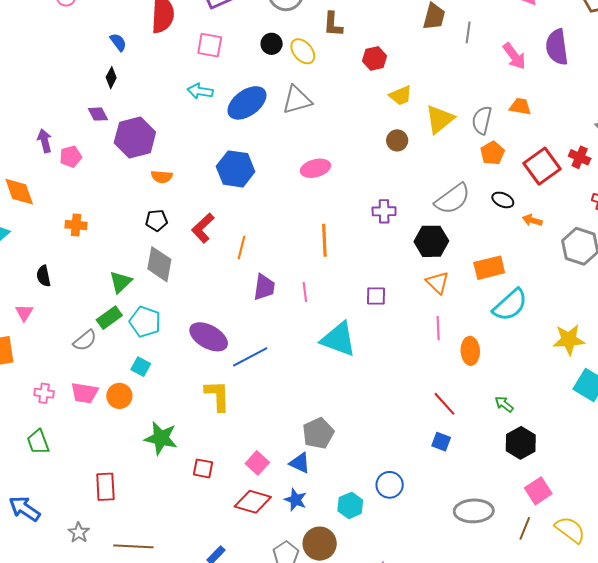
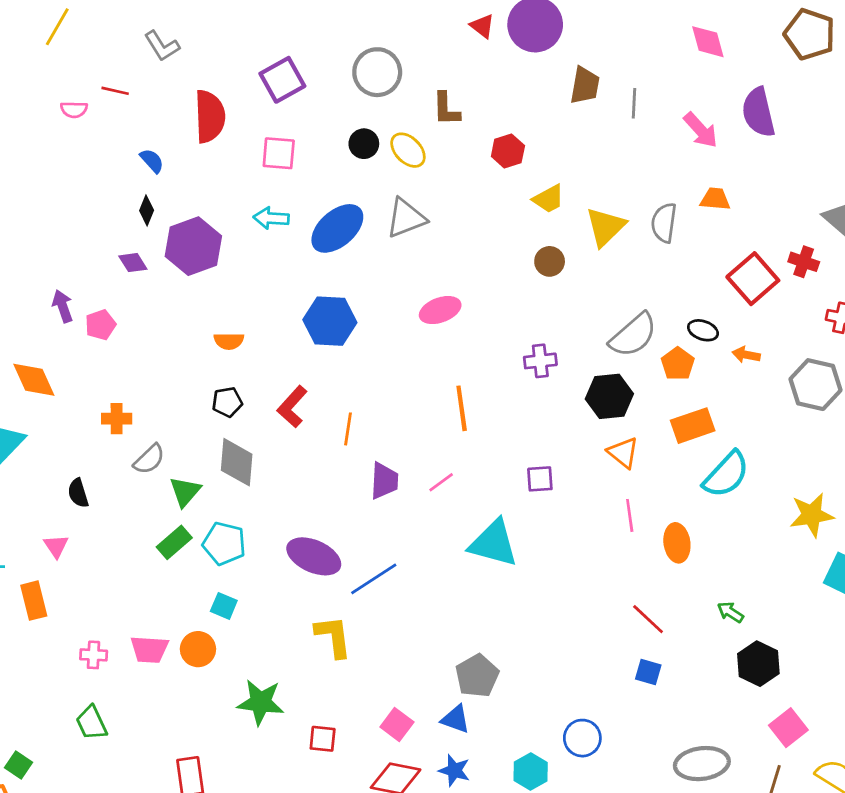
purple hexagon: (135, 137) -> (193, 246), moved
orange pentagon: (492, 153) -> (678, 364), moved
pink line: (305, 292) -> (441, 482), turned 66
gray semicircle: (85, 340) -> (149, 459), moved

